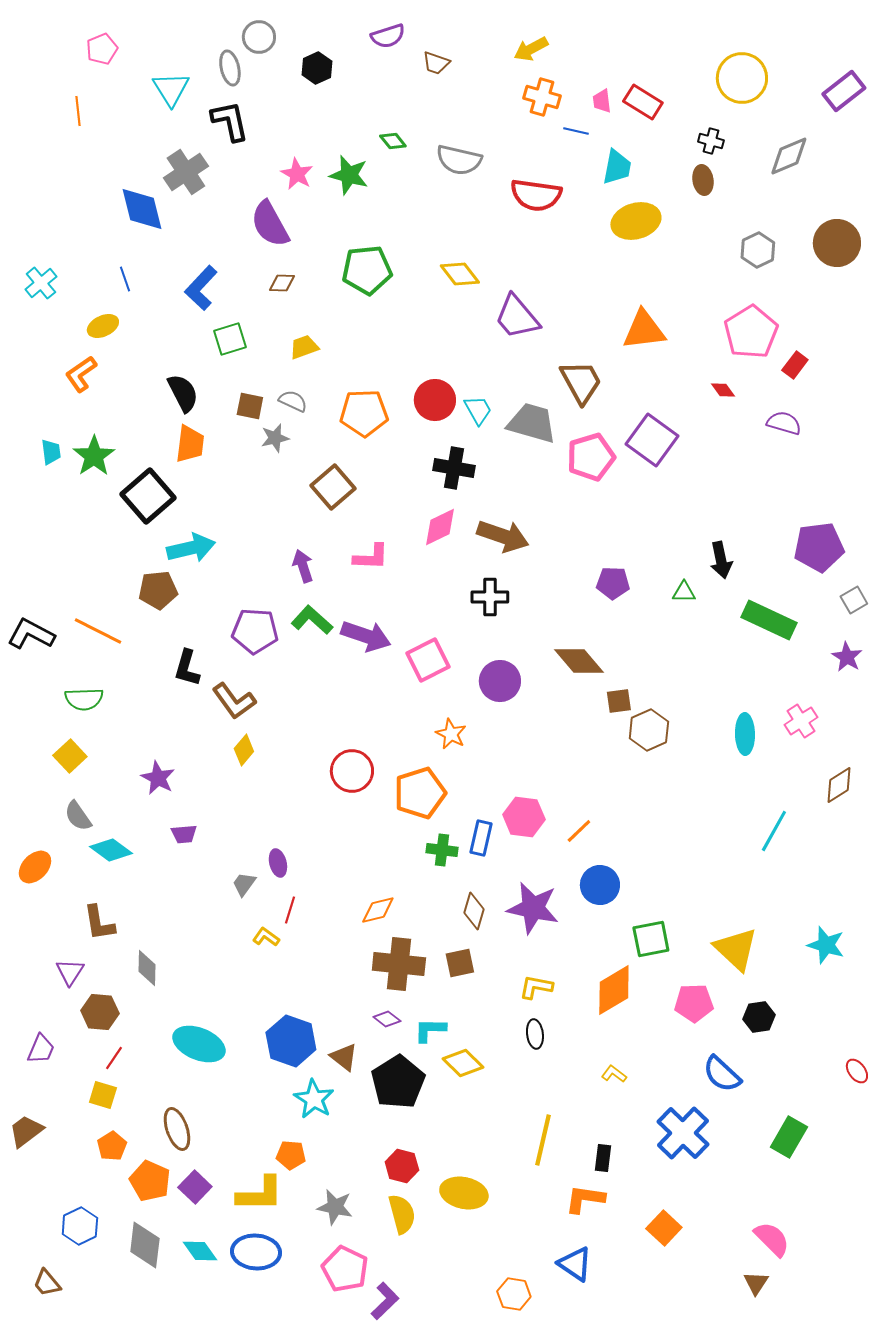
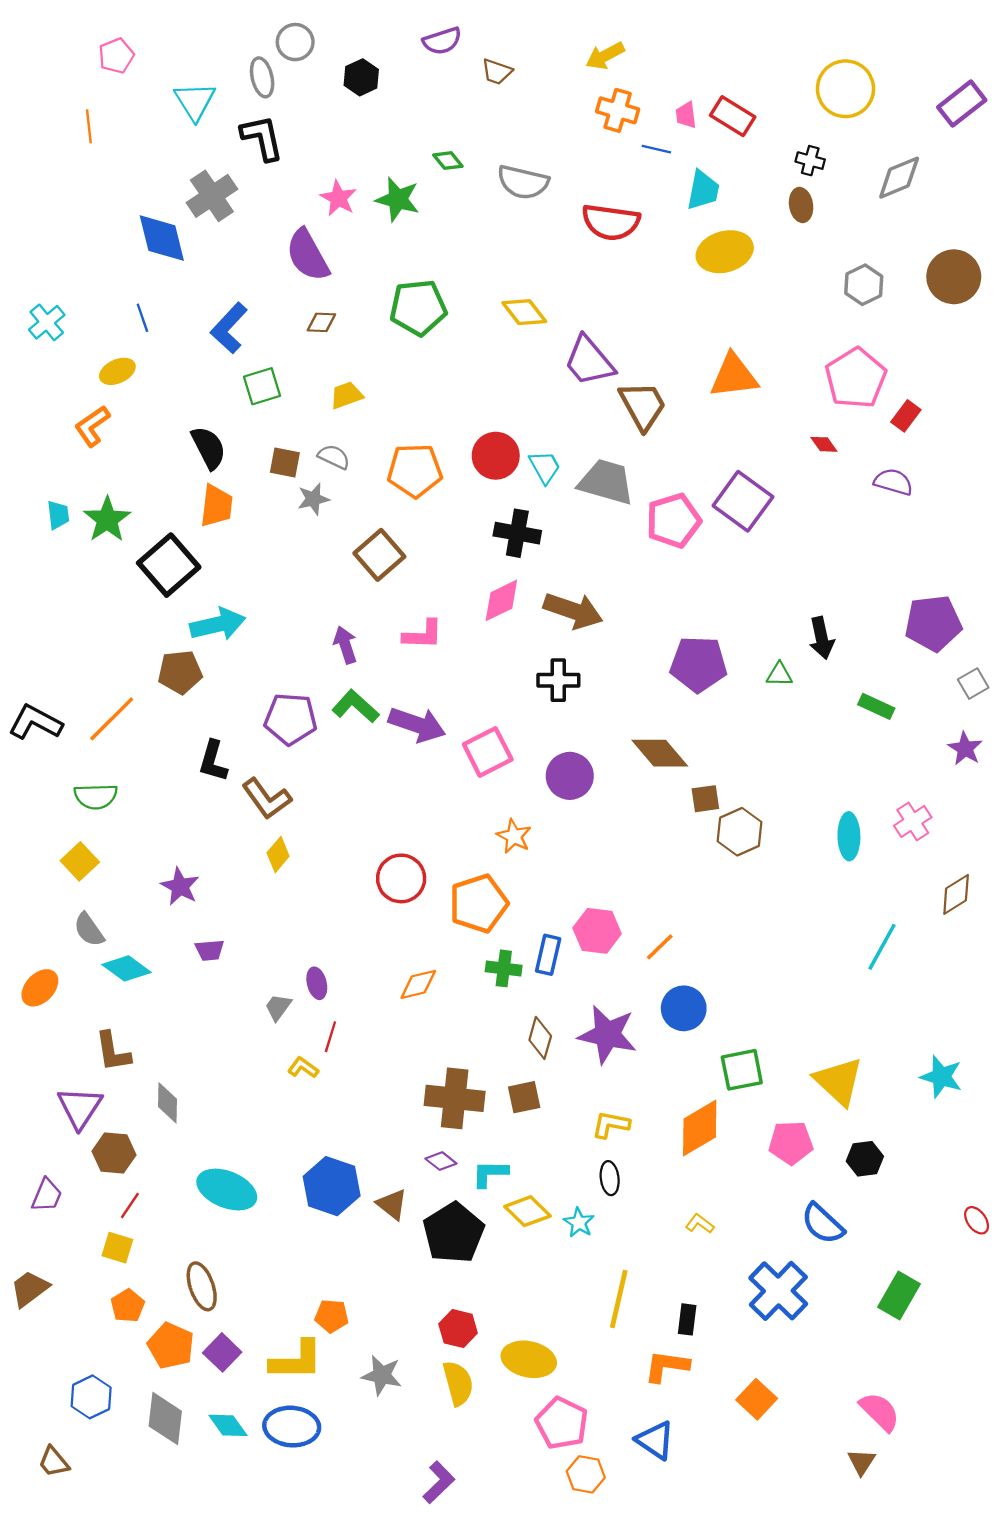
brown trapezoid: (581, 382) -> (643, 406), moved
purple pentagon: (613, 583) -> (699, 664), size x1.5
green rectangle: (769, 620) -> (876, 706), size x0.6
orange line: (98, 631) -> (112, 719), turned -72
orange diamond: (378, 910) -> (418, 984), moved
purple triangle: (70, 972) -> (80, 1107), size x1.4
cyan star: (314, 1099) -> (579, 1223), moved, size x0.7
pink pentagon: (345, 1269) -> (562, 1423), moved

